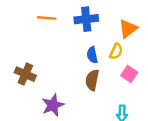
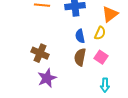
brown cross: (25, 74) -> (40, 53), moved
pink square: (129, 74) -> (101, 57), moved

